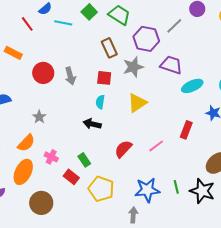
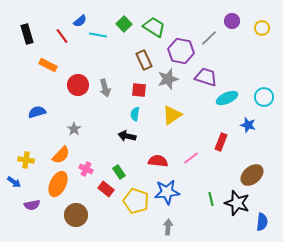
red semicircle: (123, 149) -> (158, 161), turned 54
blue star: (147, 190) -> (167, 192), moved

